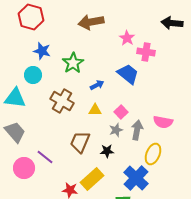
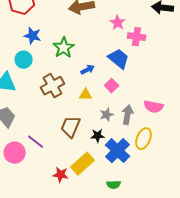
brown cross: (62, 101) -> (53, 86), turned 30
pink square: (121, 112) -> (112, 86), moved
blue cross: (136, 178) -> (118, 151), moved

